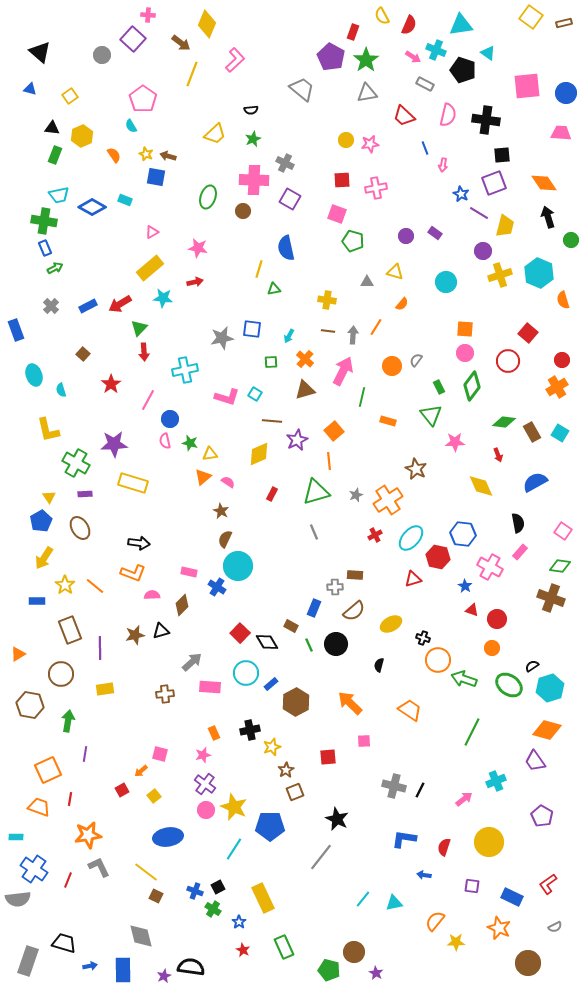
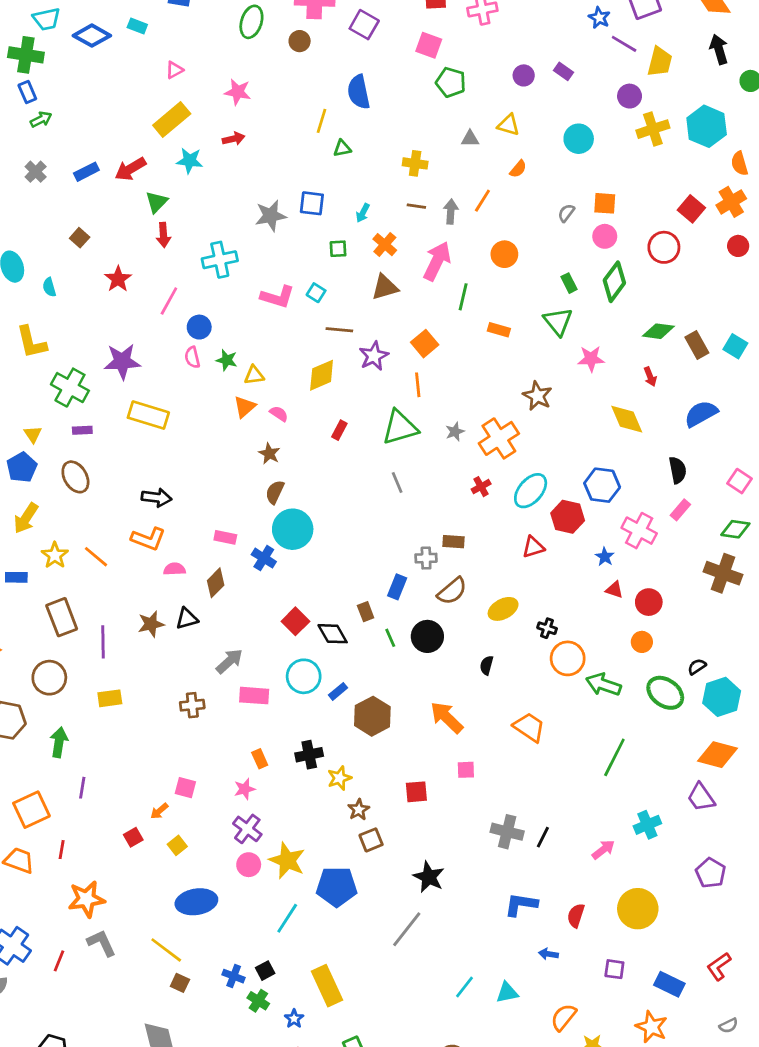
gray semicircle: (416, 360) -> (566, 213), moved
orange cross: (557, 387) -> (731, 202), moved
brown rectangle: (291, 626) -> (366, 612), turned 40

